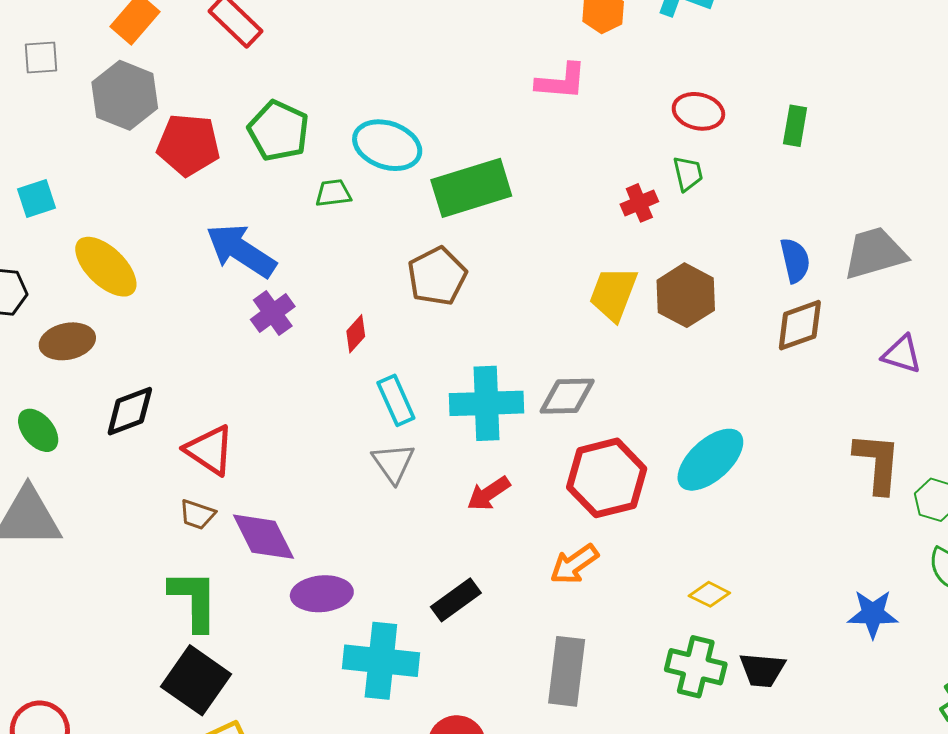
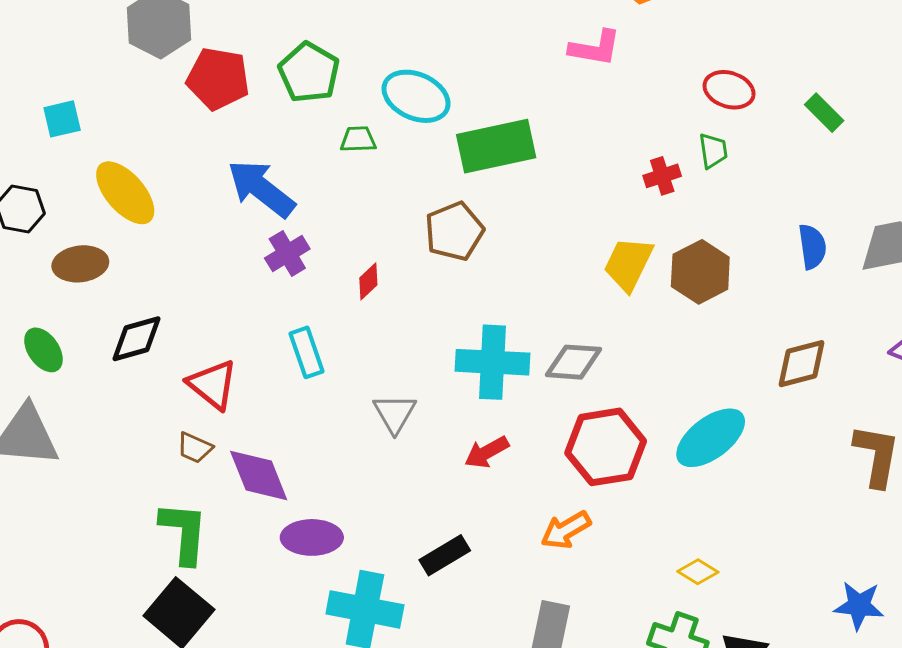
green rectangle: (795, 126) -> (824, 113), turned -60
brown diamond: (800, 325) -> (802, 364), moved
cyan rectangle: (396, 400) -> (306, 352), moved

